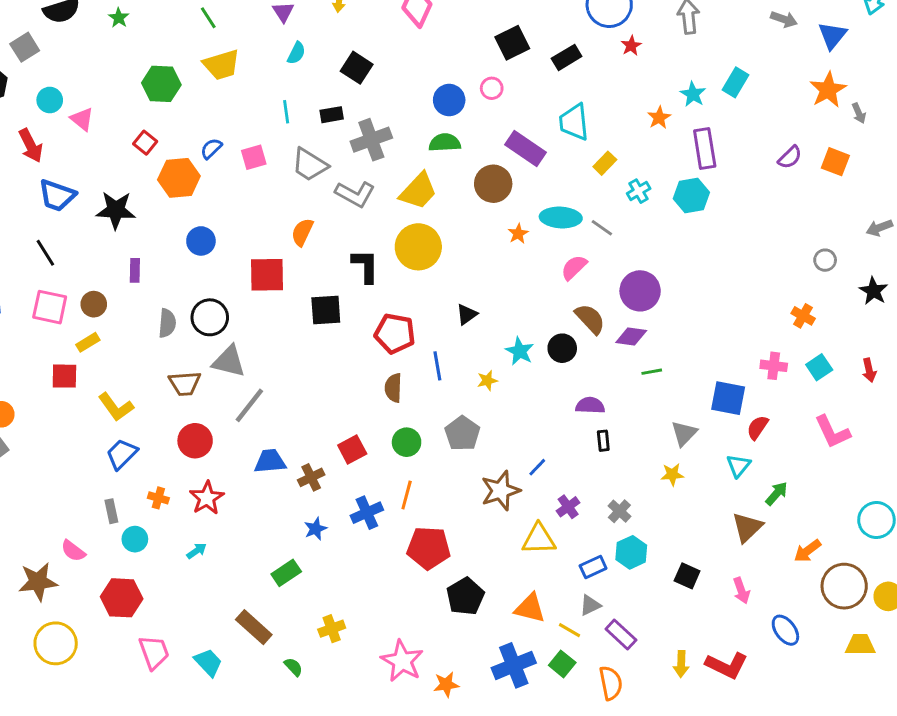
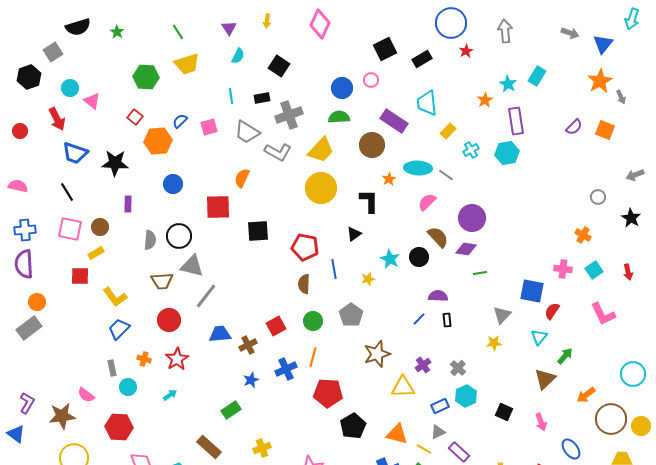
black L-shape: (365, 266) -> (369, 201), moved
blue line: (537, 467) -> (419, 319), moved

